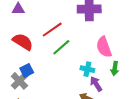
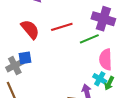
green line: (61, 47) -> (89, 39), moved
cyan cross: (87, 69) -> (100, 79), moved

